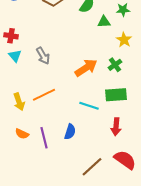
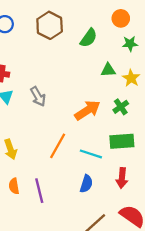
green triangle: (104, 22) -> (108, 70), moved
orange line: (44, 95) -> (58, 146), moved, turned -35
blue semicircle: (70, 132) -> (86, 184), moved
orange semicircle: (22, 134) -> (14, 186), turned 56

